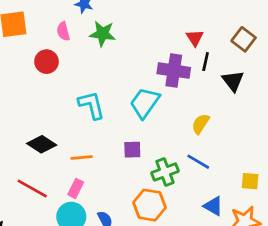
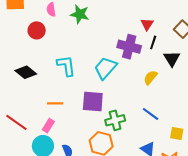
yellow semicircle: (201, 124) -> (150, 77), moved
black diamond: (42, 144) -> (26, 72), moved
purple square: (132, 150) -> (93, 101), size x1.6
blue line: (198, 162) -> (151, 114), moved

